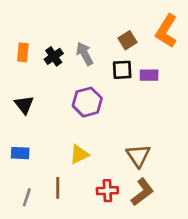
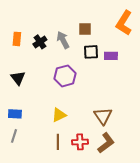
brown square: (128, 40) -> (85, 29), moved, turned 32
brown line: (58, 188) -> (58, 142), moved
gray line: (27, 197) -> (14, 136), moved

